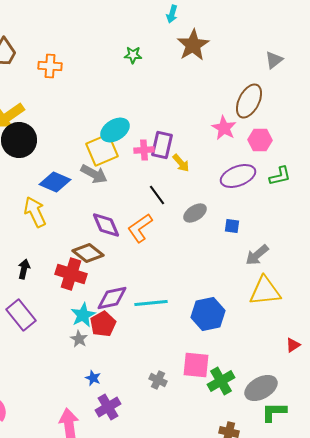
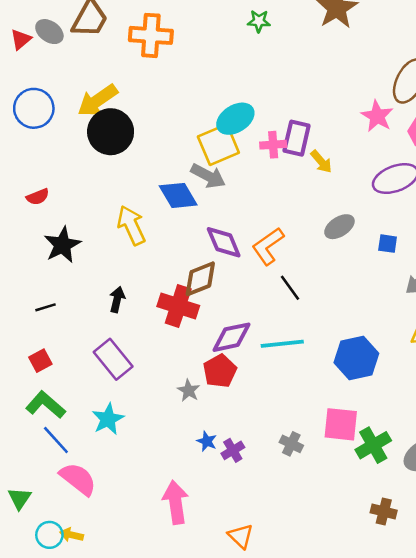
orange cross: (50, 66) -> (151, 35), size x1.4
blue diamond: (55, 182) -> (178, 195), moved, turned 36
black line: (157, 195) -> (290, 288), moved
brown diamond: (88, 253) -> (200, 279), turned -60
cyan star: (83, 315) -> (108, 419), moved
purple cross: (108, 407) -> (233, 450), moved, size x0.7

